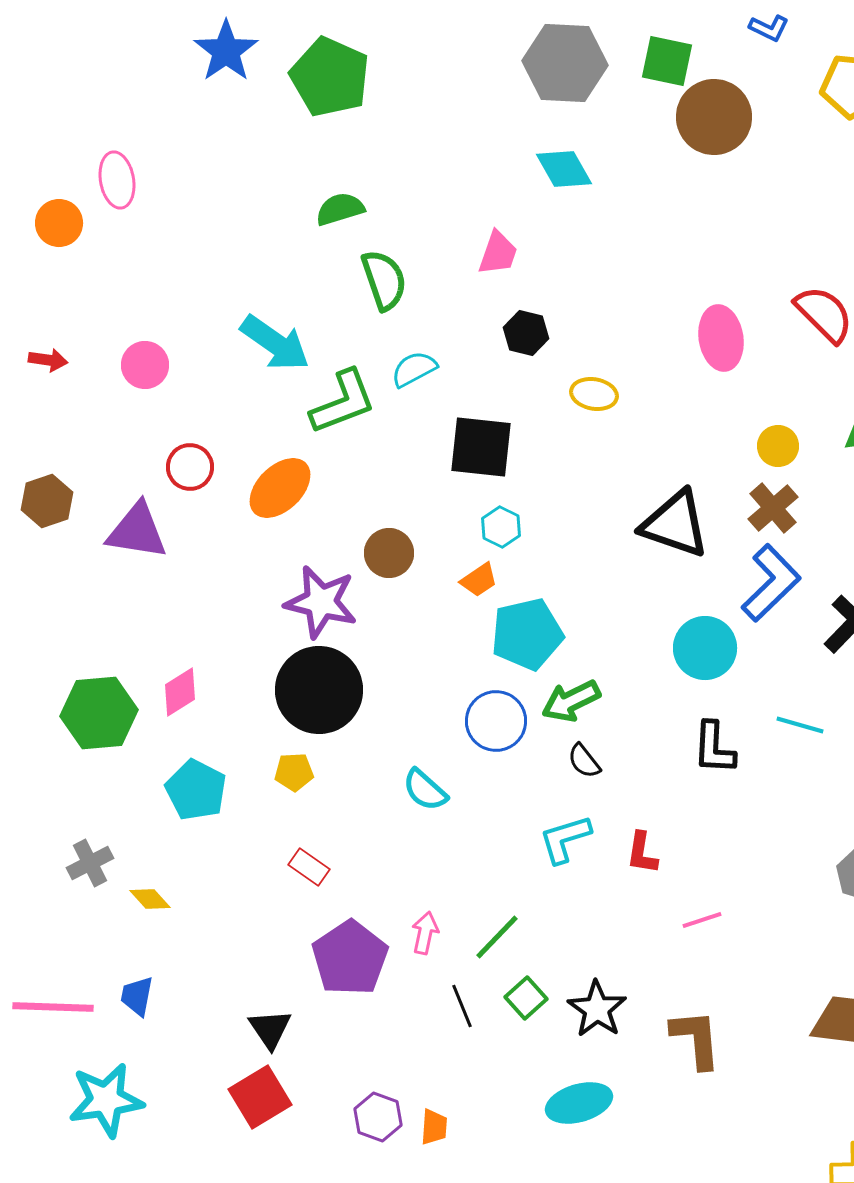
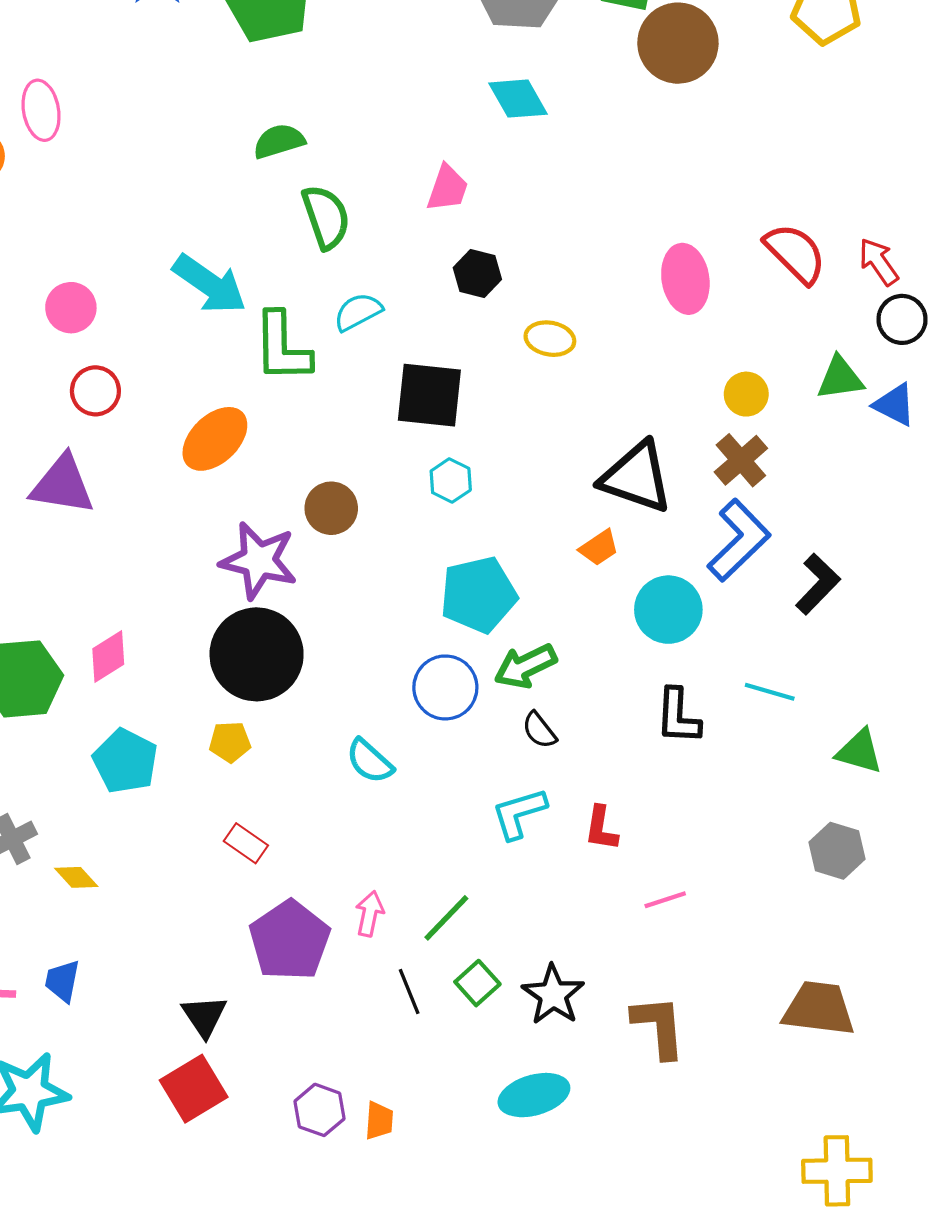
green L-shape: (343, 402) -> (282, 347), turned 110
red circle: (190, 467) -> (95, 391), moved
orange trapezoid: (479, 580) -> (599, 548), moved

